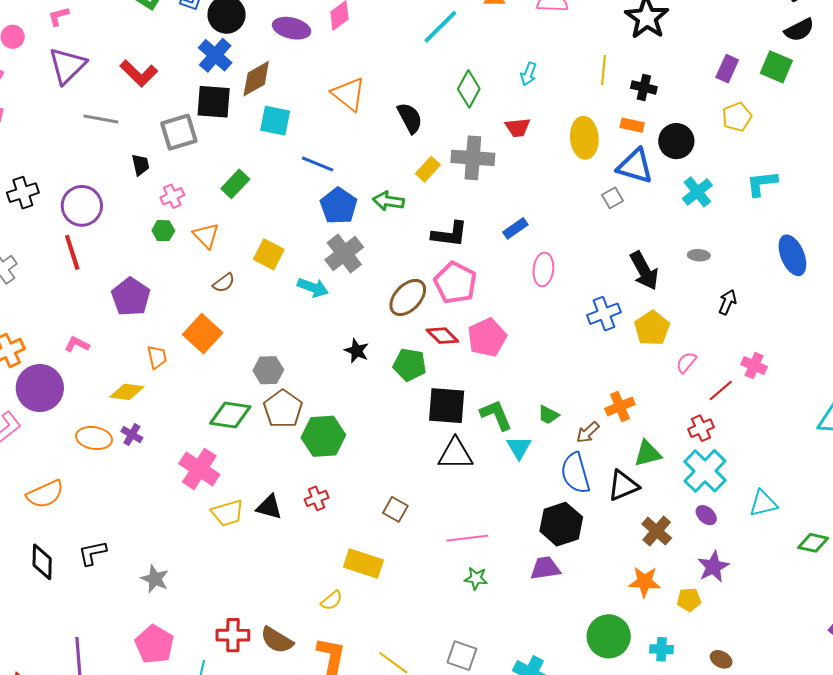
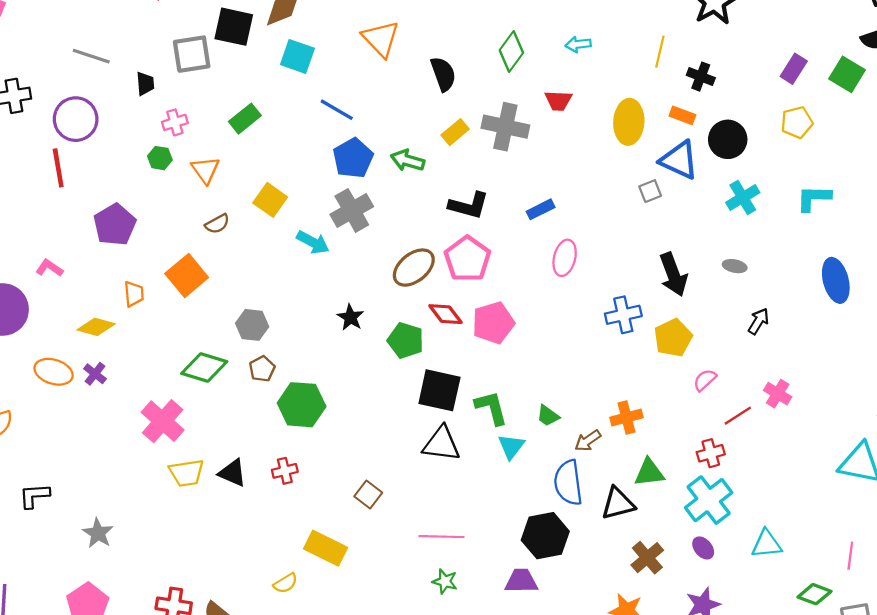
cyan arrow: (528, 74) -> (578, 44), turned 55
gray line: (101, 119) -> (91, 56), moved
brown pentagon: (283, 409) -> (262, 369), size x0.6

